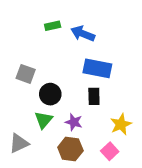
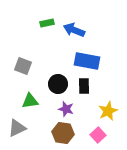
black circle: (50, 94) -> (58, 84), moved
green triangle: (44, 120) -> (30, 101), moved, turned 42

